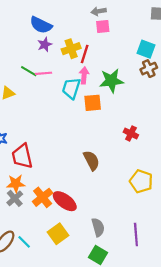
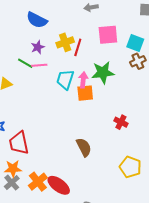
pink square: (103, 27) -> (108, 35), moved, size x1.5
purple star: (45, 45) -> (38, 47), moved
pink arrow: (84, 75) -> (83, 80), moved

